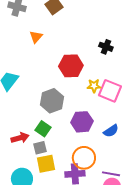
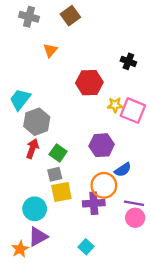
gray hexagon: (52, 101) -> (37, 122), moved
blue semicircle: (111, 131) -> (123, 170), moved
red arrow: (20, 138) -> (32, 149), moved, turned -54

